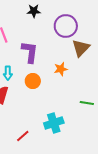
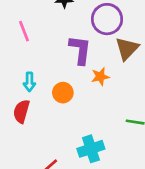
purple L-shape: (30, 52) -> (80, 50), moved

